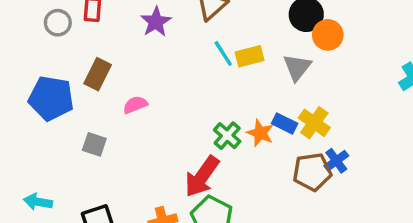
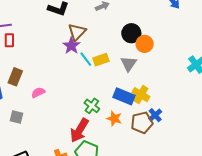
purple star: (156, 22) -> (71, 46), moved
blue rectangle: (285, 124) -> (124, 96), size x1.5
orange star: (260, 133) -> (114, 119), moved

